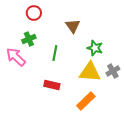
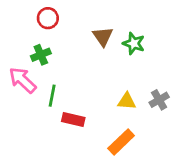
green star: (95, 48) -> (134, 43), moved
green line: (55, 53) -> (52, 96), moved
yellow triangle: (90, 72) -> (127, 101), size x0.6

